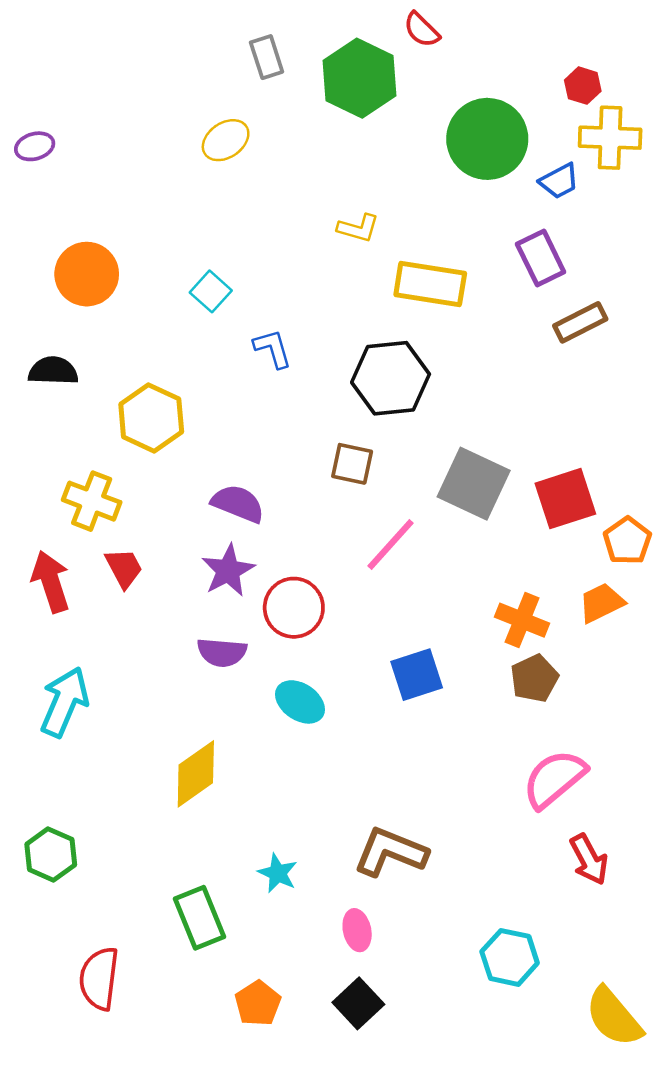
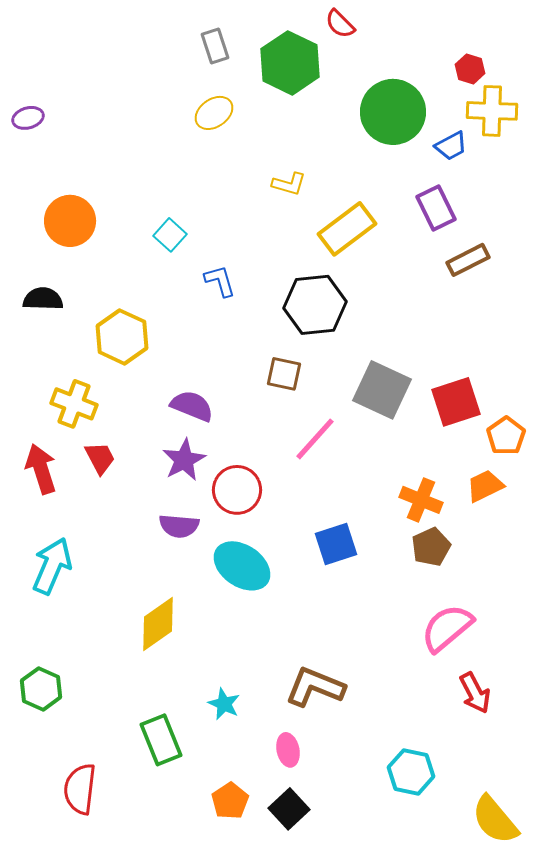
yellow ellipse: (226, 140) -> (214, 113), moved
yellow rectangle: (430, 284) -> (347, 229), turned -46
cyan ellipse: (300, 702) -> (242, 566), size x1.4
orange pentagon: (258, 1003) -> (230, 801), moved

